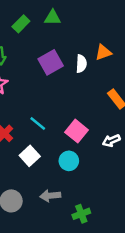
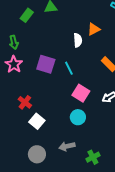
purple square: (51, 62) -> (46, 64), moved, turned -36
cyan line: (38, 124) -> (69, 68), moved, turned 32
white square: (30, 156) -> (37, 121), moved

